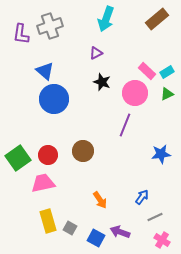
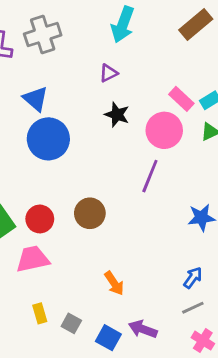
blue arrow: (142, 197) -> (193, 278), moved
yellow rectangle: (48, 221) -> (40, 313), size x0.6

